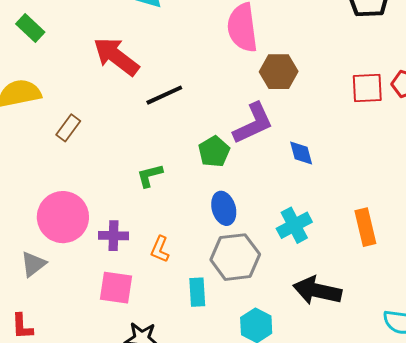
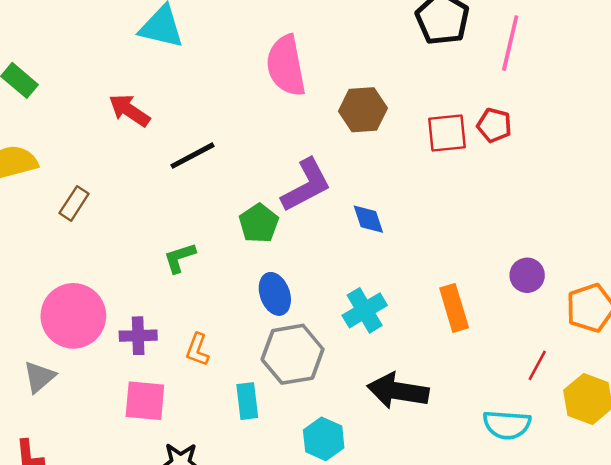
red arrow: (116, 56) -> (129, 110), size x0.7
brown hexagon: (279, 72) -> (363, 110), moved

